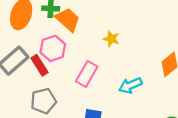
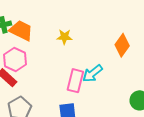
pink rectangle: (87, 74) -> (75, 81), moved

